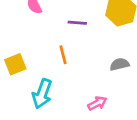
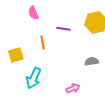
orange line: (63, 55) -> (43, 42), moved

